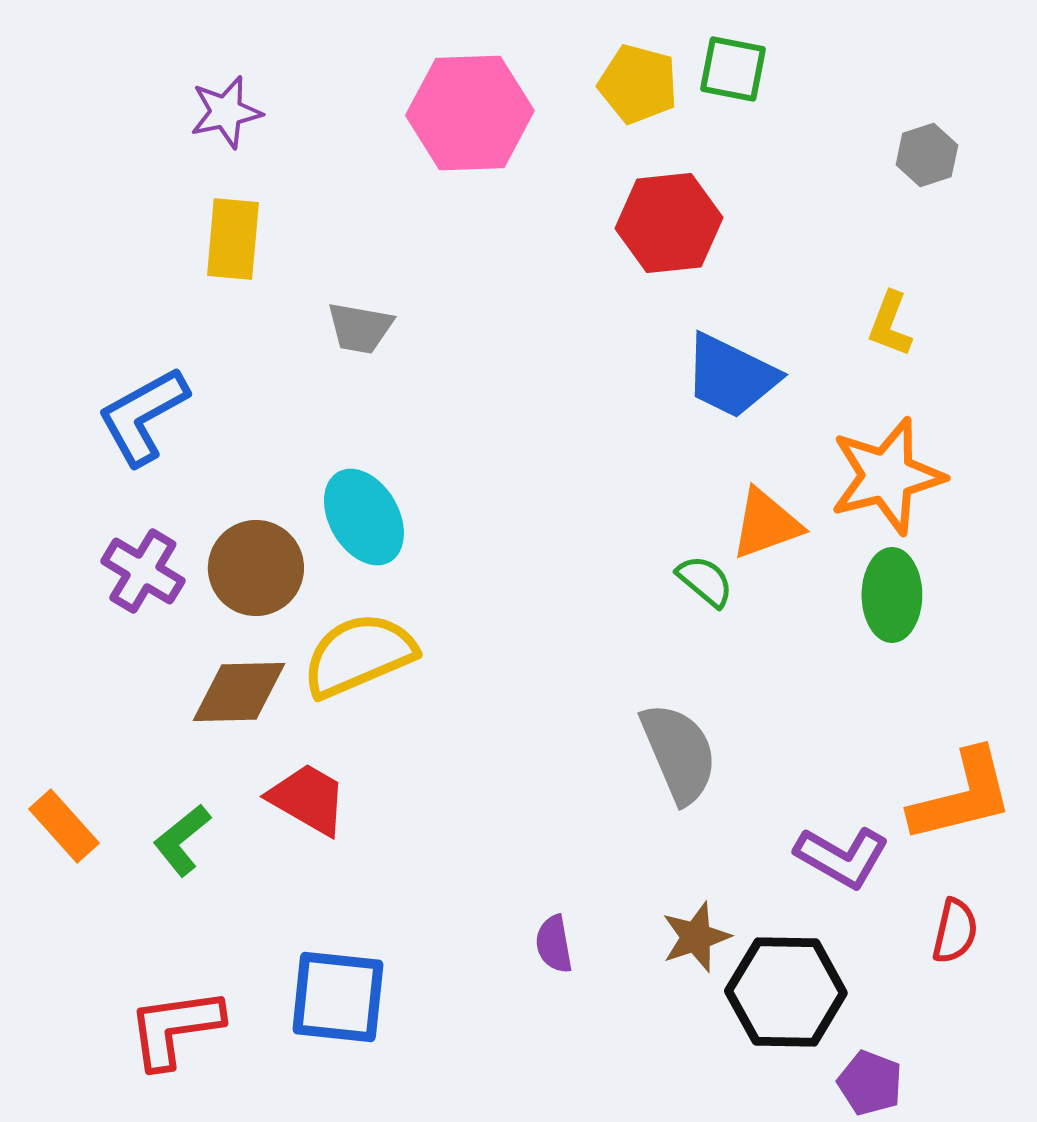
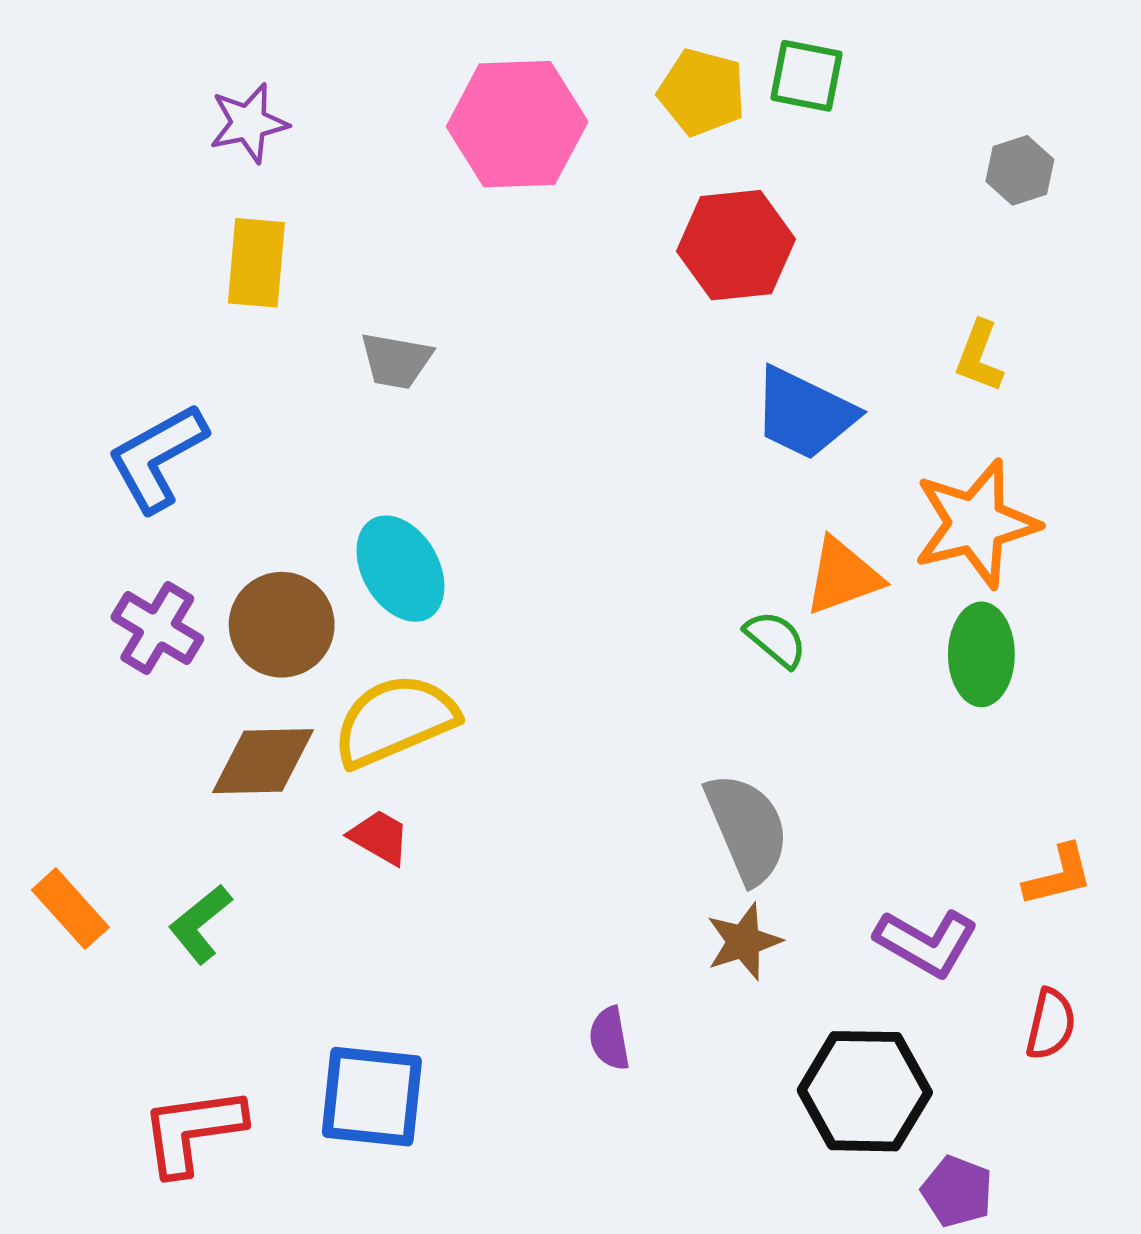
orange L-shape: (962, 796) -> (1058, 876), size x0.6
red trapezoid: (308, 799) -> (380, 837), moved, size x0.7
brown star: (696, 937) -> (744, 942), moved

